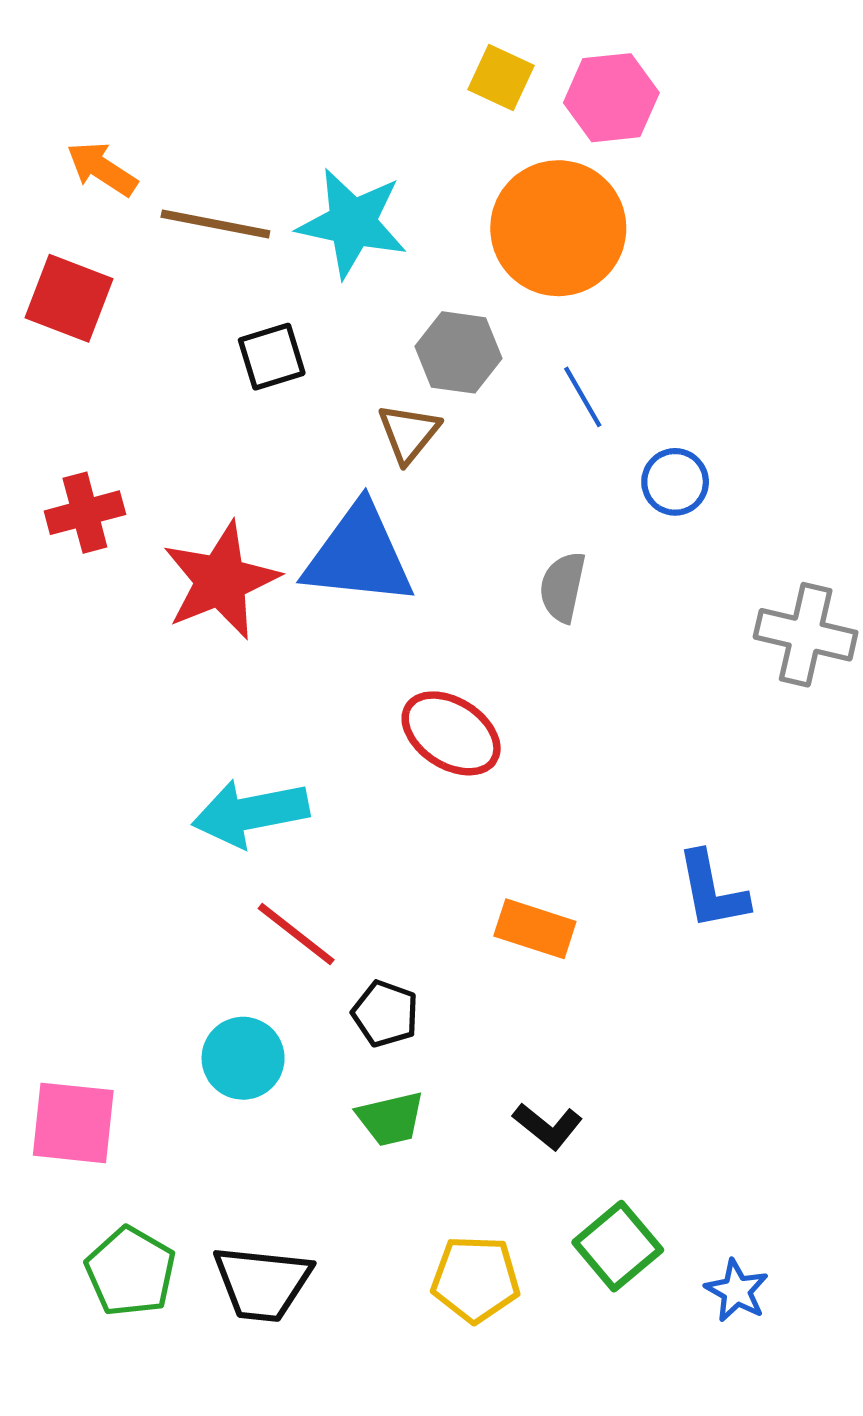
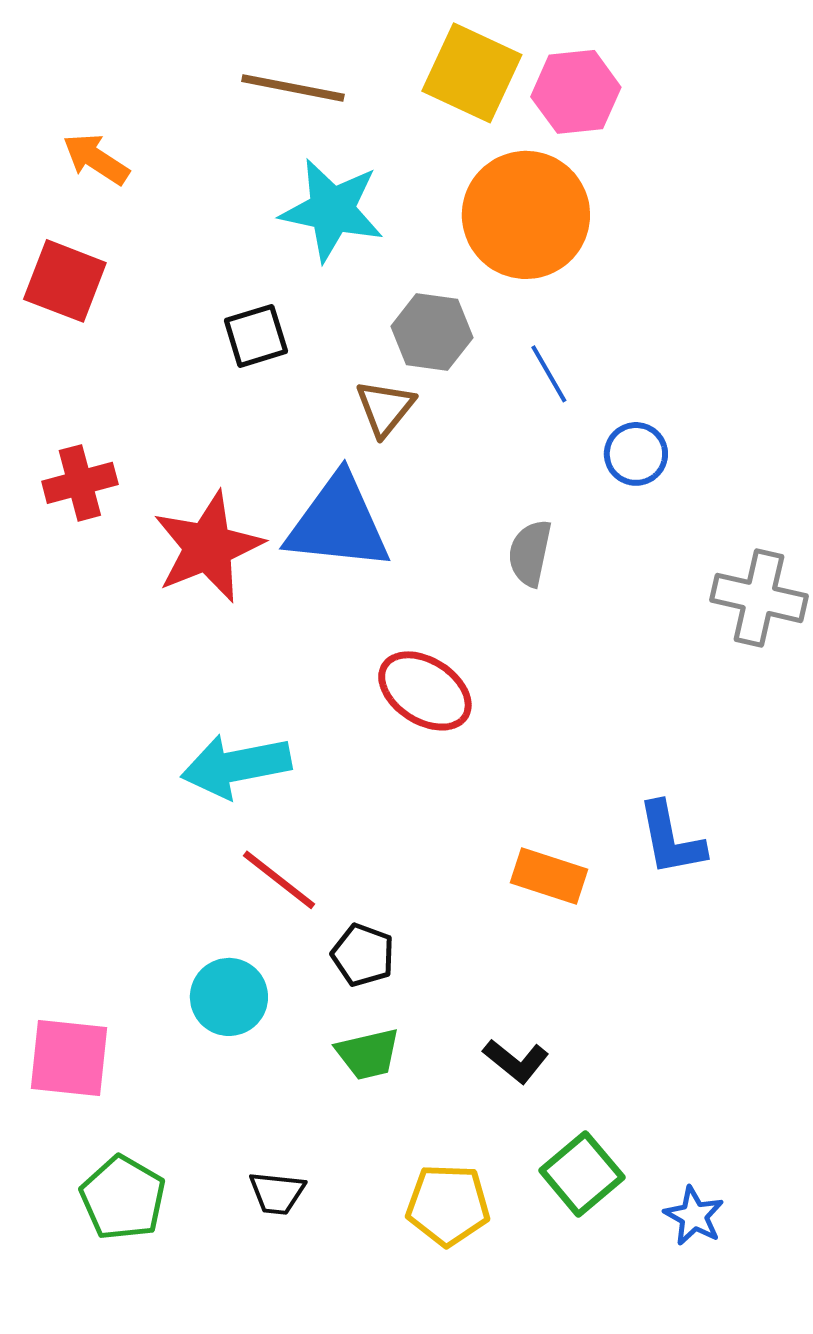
yellow square: (501, 77) -> (472, 73), size x1.6
brown line: (215, 224) -> (293, 88), moved
orange rectangle: (535, 929) -> (549, 876), moved
black trapezoid: (262, 1283) -> (277, 1193), moved, size x0.6

